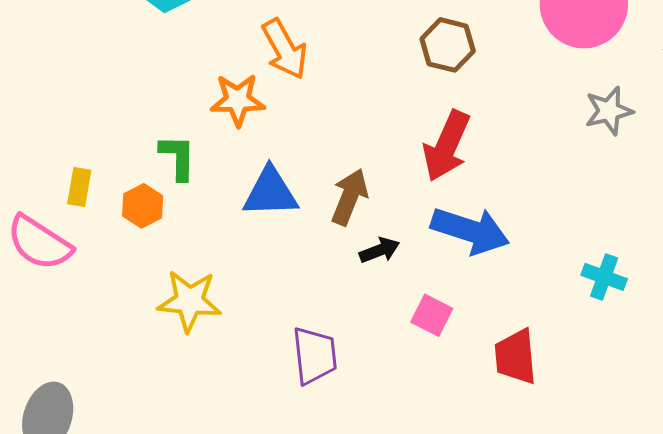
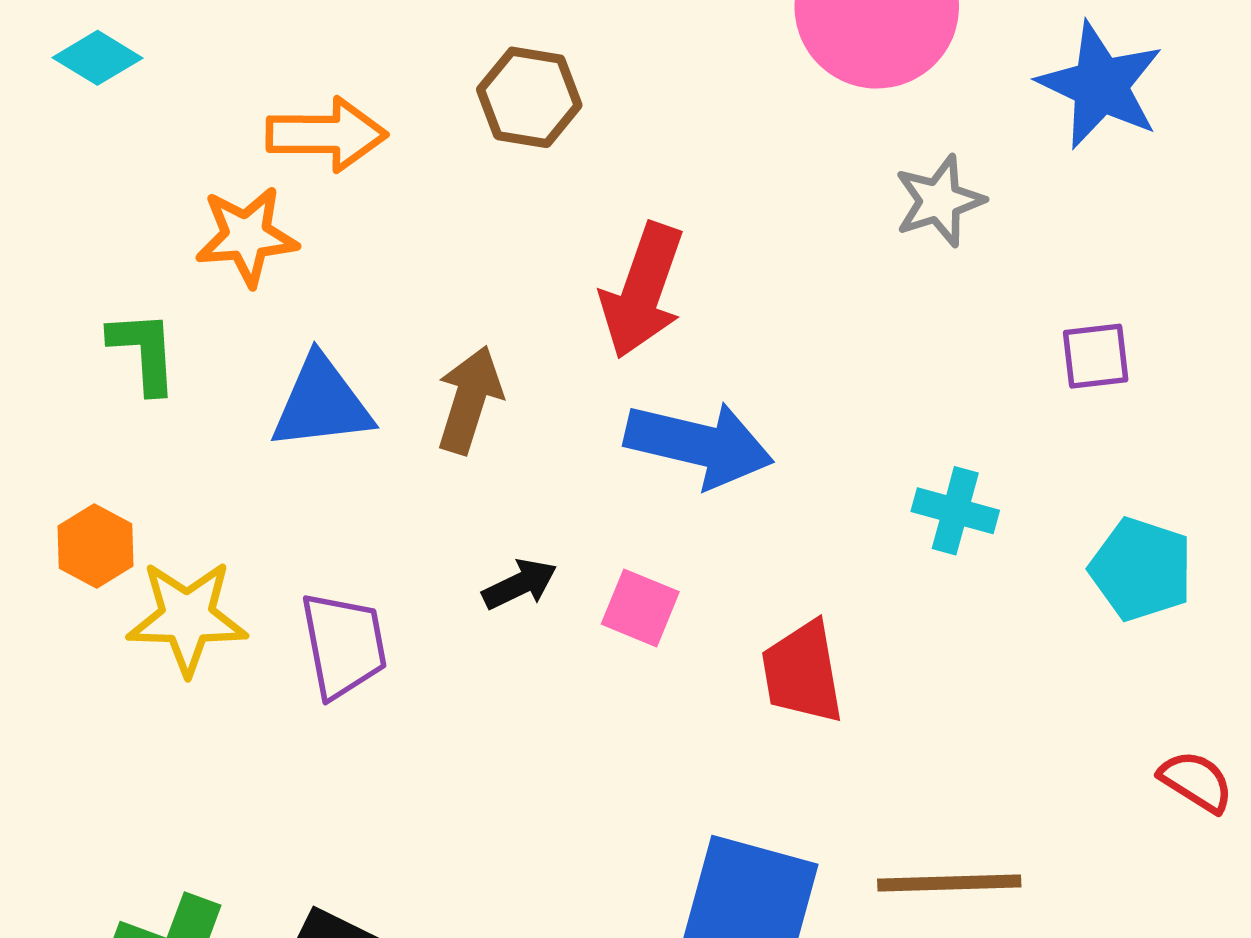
brown hexagon: (448, 45) -> (529, 97), moved
orange arrow: (285, 49) -> (327, 134), turned -56
orange hexagon: (143, 206) -> (96, 546), moved
black arrow: (380, 250) -> (520, 584), moved
purple trapezoid: (315, 356) -> (344, 645), moved

